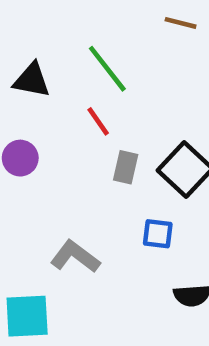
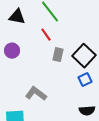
blue square: (158, 234) -> (85, 80), moved, turned -32

